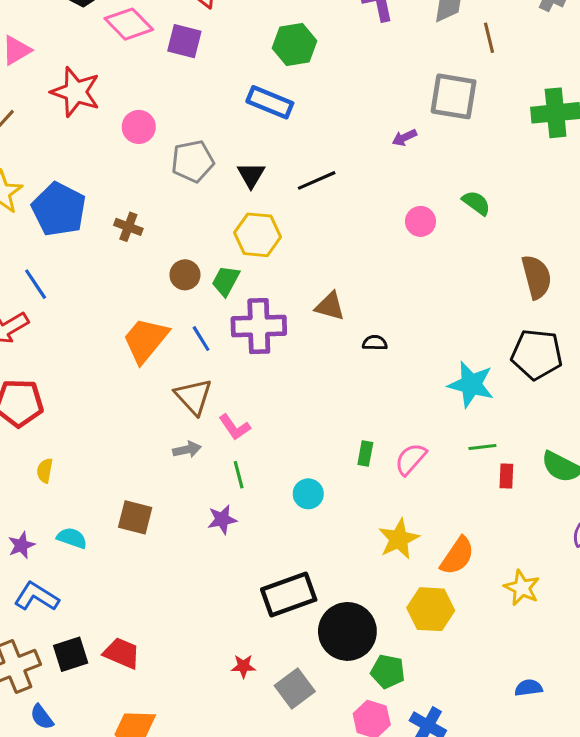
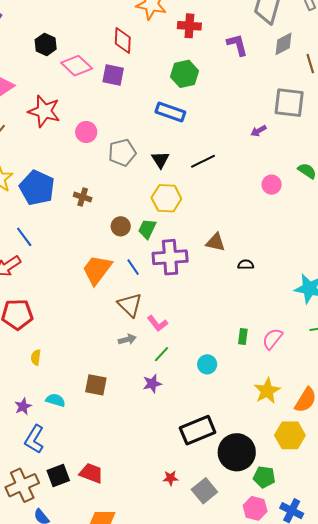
green line: (239, 475) -> (161, 354), turned 60
blue L-shape: (36, 597) -> (34, 439), turned -88

